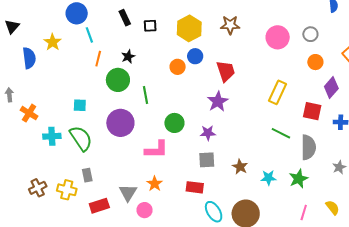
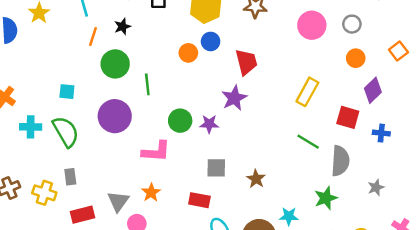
black star: (128, 57) -> (122, 27), moved
purple star: (208, 133) -> (209, 124), moved
cyan star: (268, 178) -> (289, 216), moved

